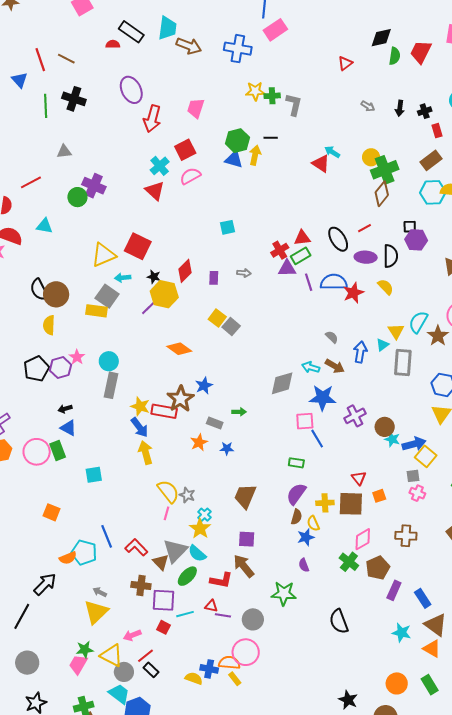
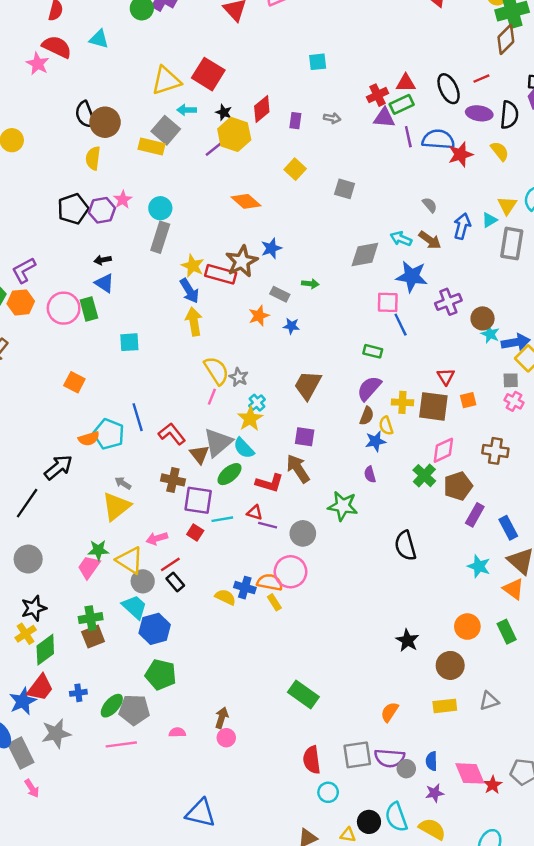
gray square: (231, 326) -> (345, 189), moved, turned -30

